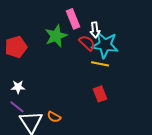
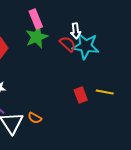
pink rectangle: (73, 19) -> (36, 19), moved
yellow line: (100, 64) -> (105, 92), moved

